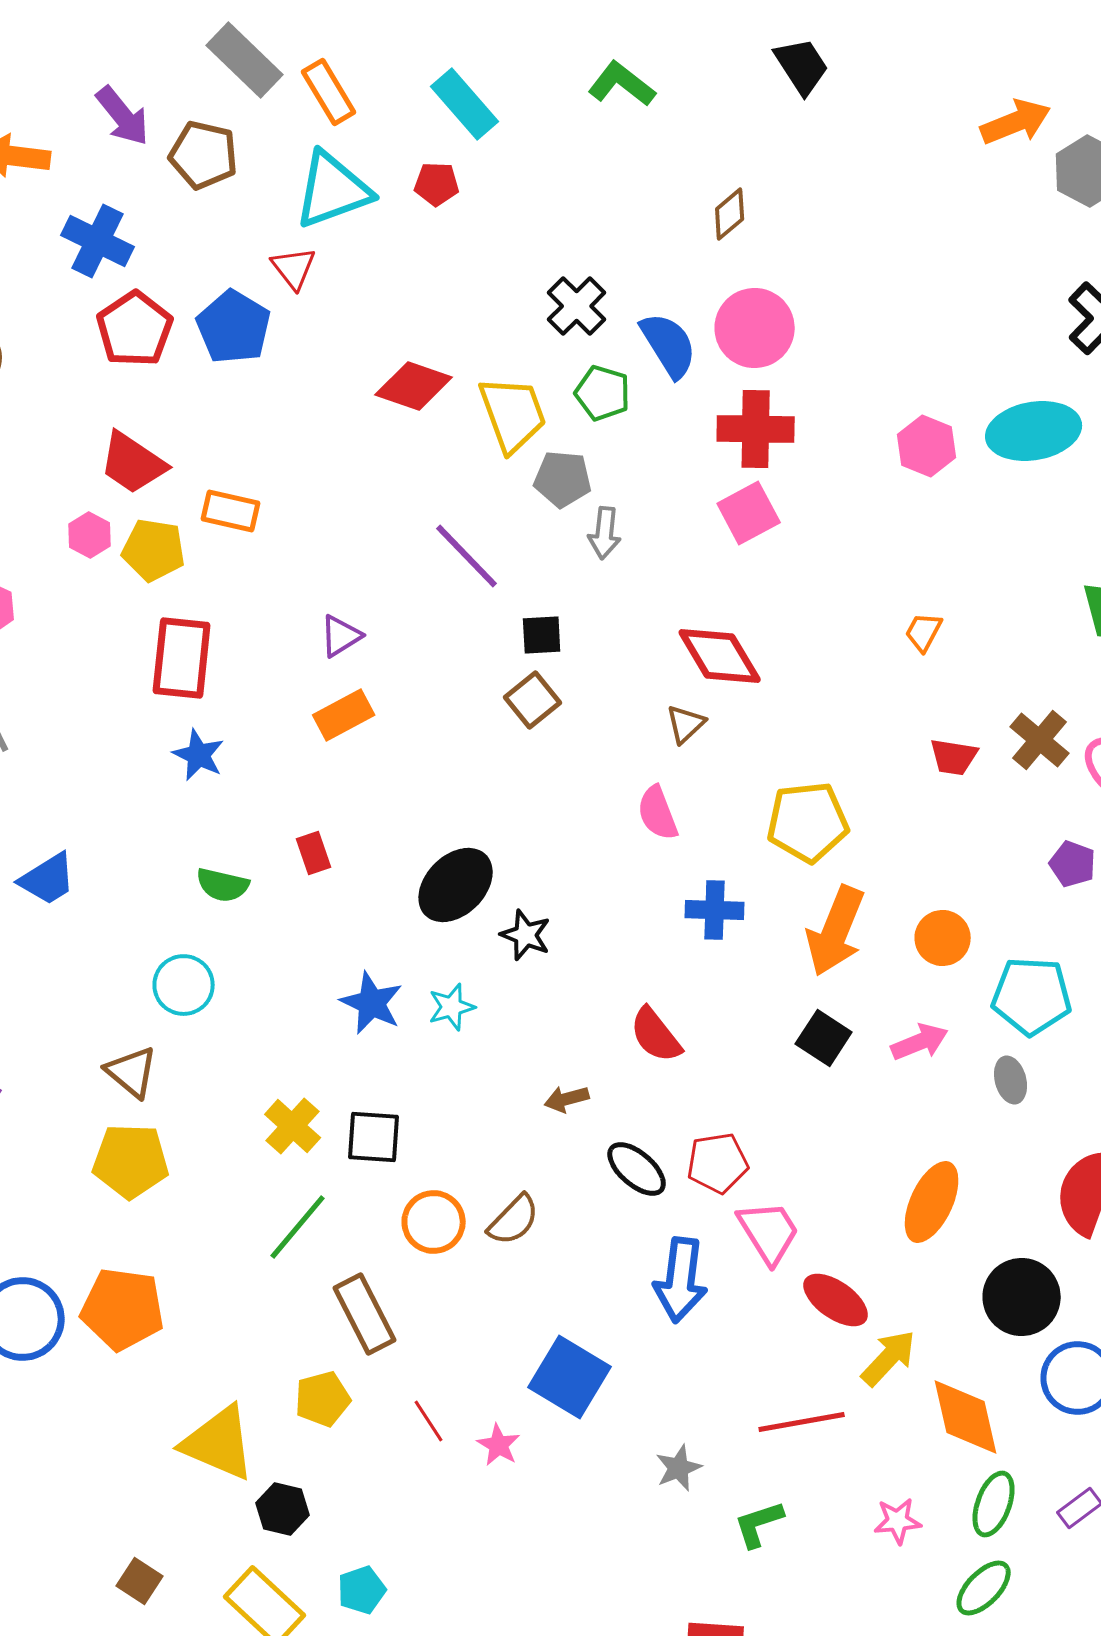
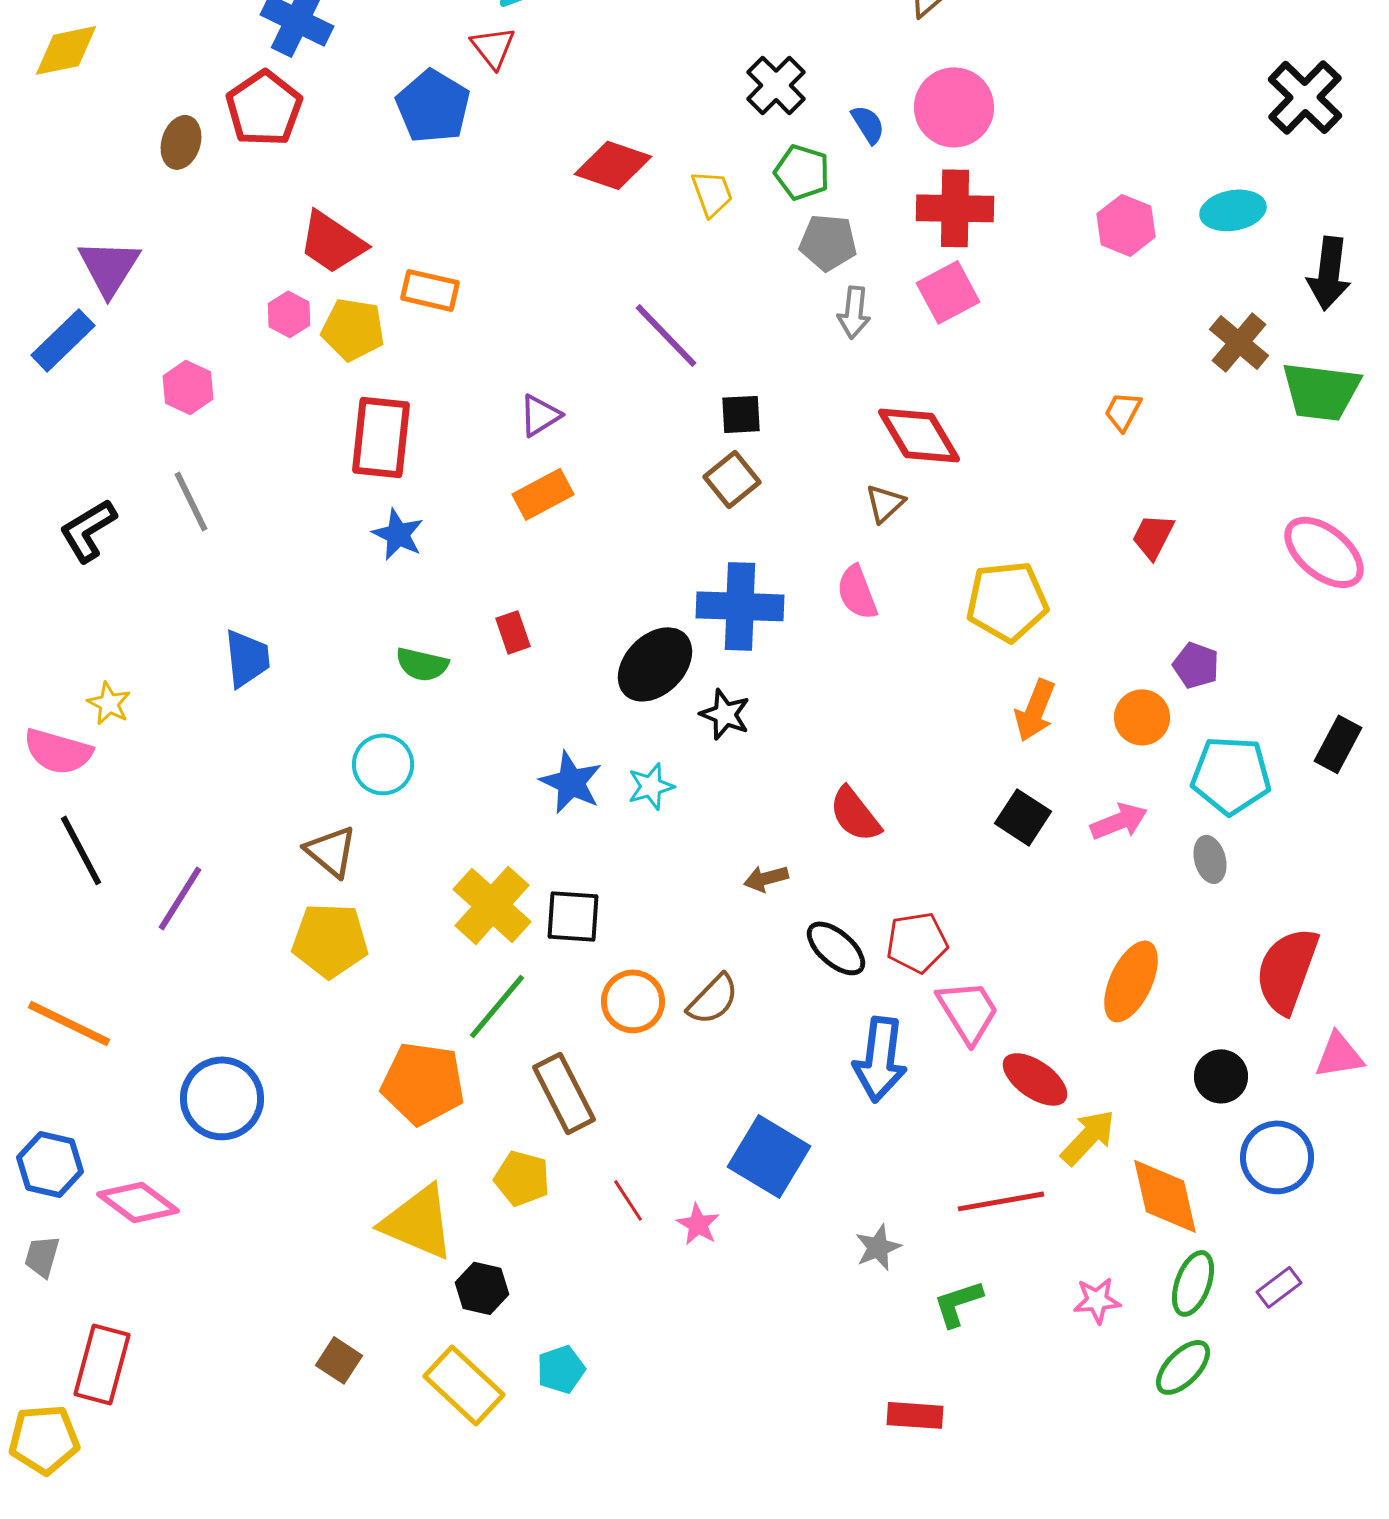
red pentagon: (135, 329) -> (264, 108), moved
blue semicircle: (669, 345) -> (868, 124), size x0.6
yellow trapezoid: (513, 414) -> (712, 193), size x0.6
cyan ellipse: (1034, 431) -> (1233, 210), size x0.7
gray pentagon: (563, 479) -> (828, 242), moved
gray arrow: (605, 533) -> (854, 312), moved
brown cross: (1040, 740) -> (1239, 342), moved
red trapezoid: (954, 757) -> (1153, 536), turned 108
purple pentagon: (1073, 864) -> (1196, 665), moved
blue trapezoid: (48, 879) -> (247, 658), turned -64
blue cross: (715, 910) -> (740, 606), moved, size x1.5
orange arrow: (836, 931) -> (1035, 710), size x0.7
yellow cross: (293, 1126) -> (492, 905), size x1.4
black circle: (1022, 1297) -> (1221, 1076), size x0.7
orange pentagon: (123, 1309) -> (423, 1083), moved
yellow pentagon: (323, 1399) -> (522, 1178), turned 30

